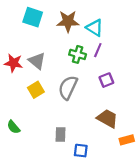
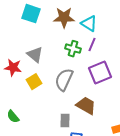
red star: (13, 63) -> (13, 68), moved
purple square: (106, 80) -> (100, 73), size x1.6
brown trapezoid: (107, 119) -> (86, 106), moved
gray rectangle: (60, 135) -> (65, 121), moved

